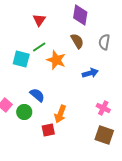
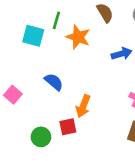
green line: (39, 47) -> (56, 20), turned -40
green circle: (24, 112) -> (41, 137), moved

